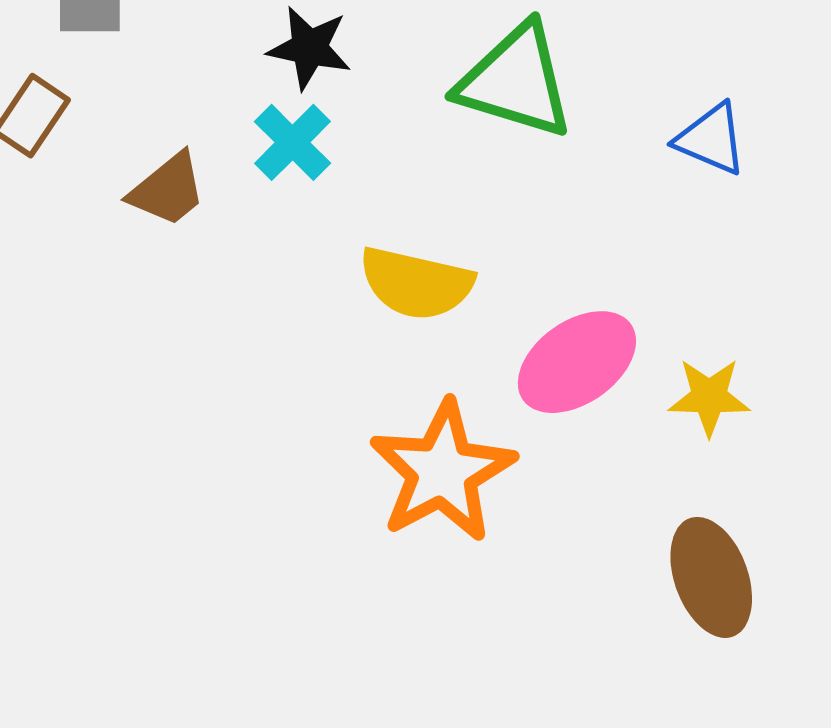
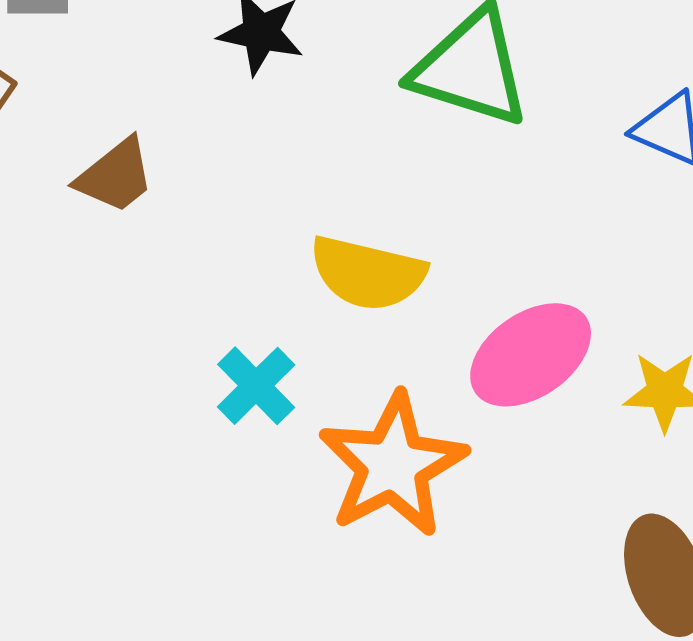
cyan cross: (292, 142) -> (256, 386), moved

